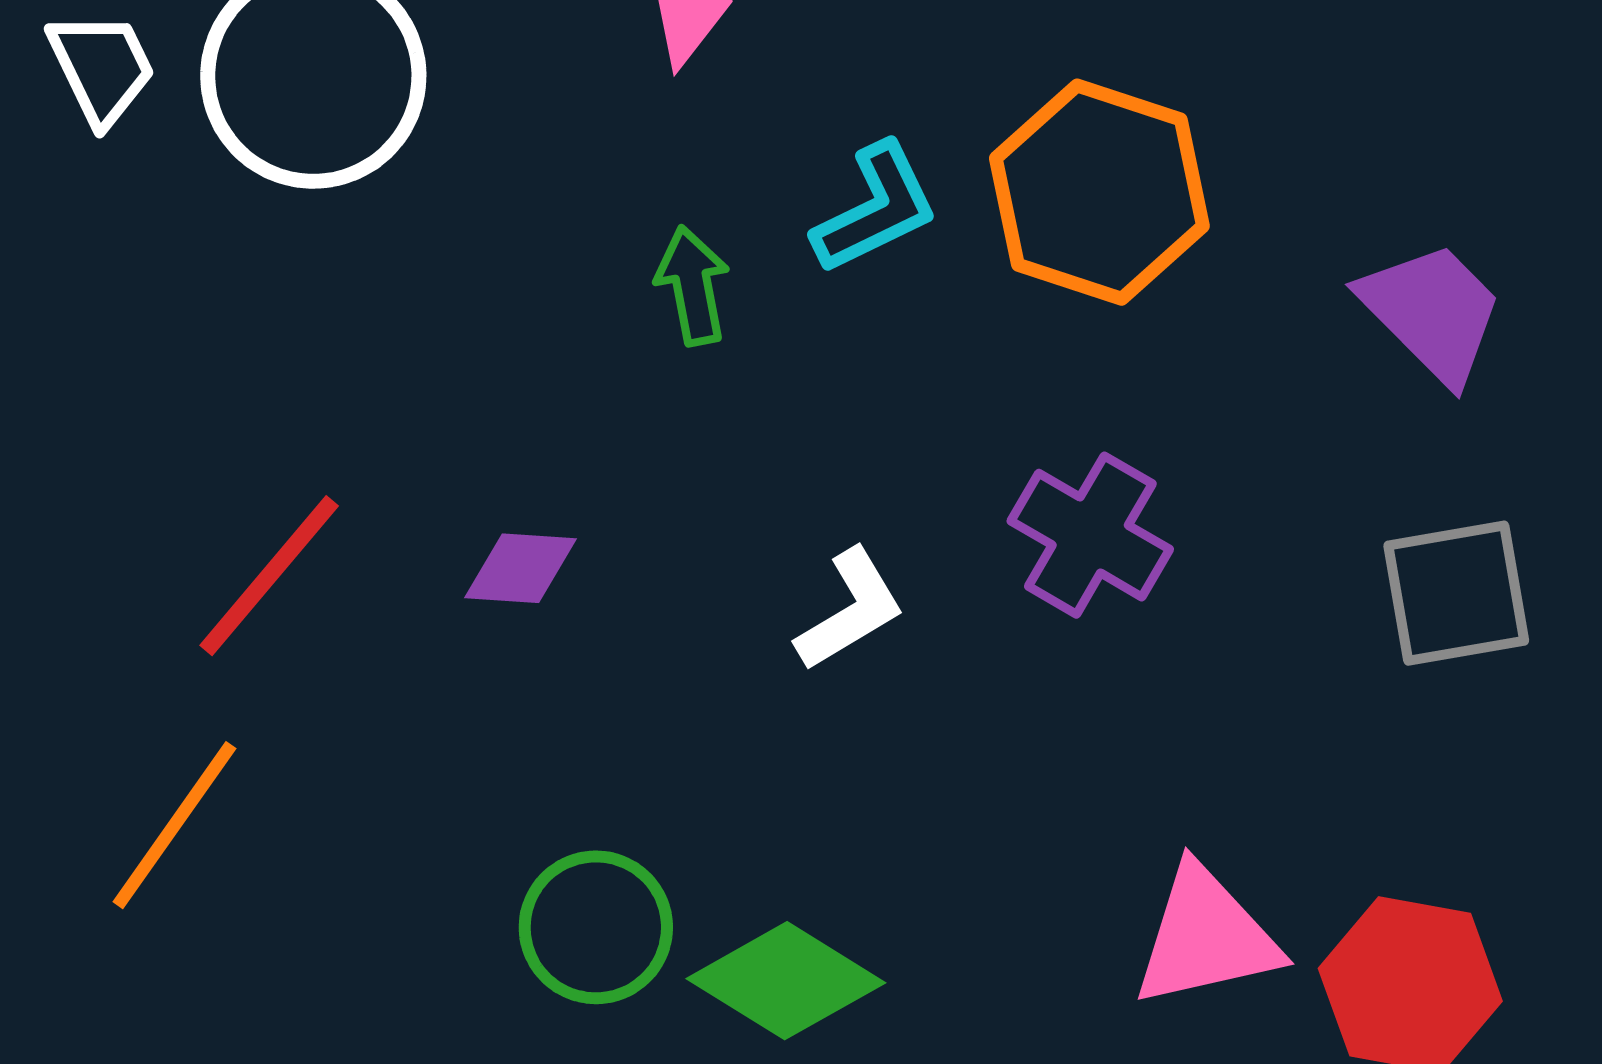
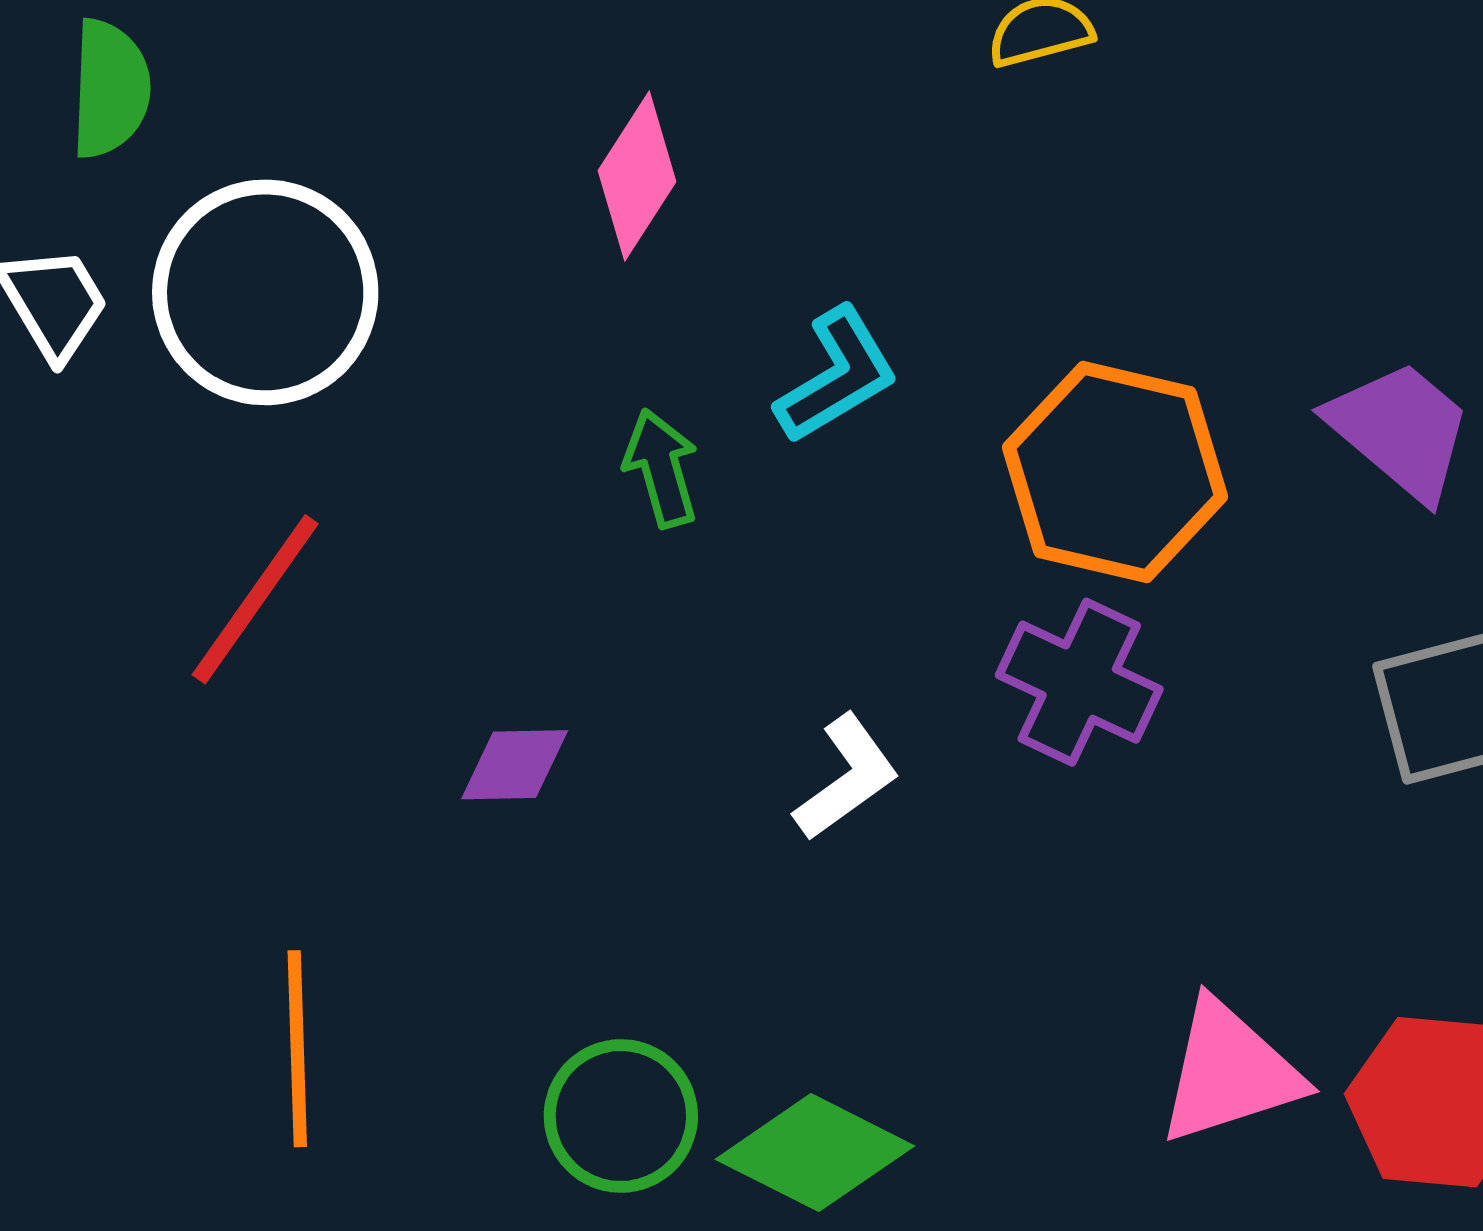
orange hexagon: (1099, 192) -> (1115, 472), moved
red line: (269, 576) -> (255, 599), moved
orange line: (174, 825) -> (297, 1049), moved, turned -32

